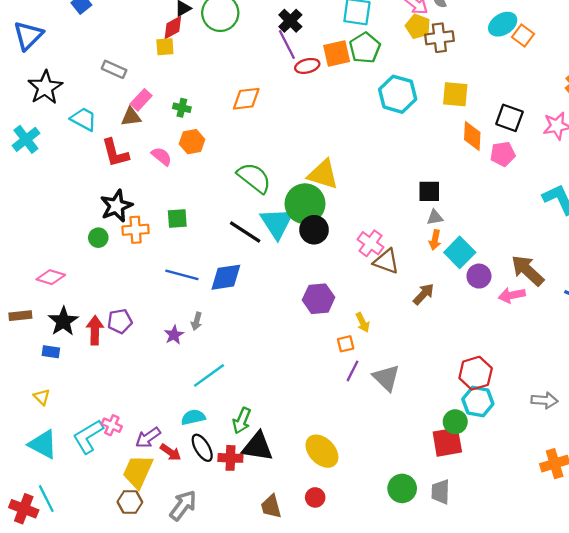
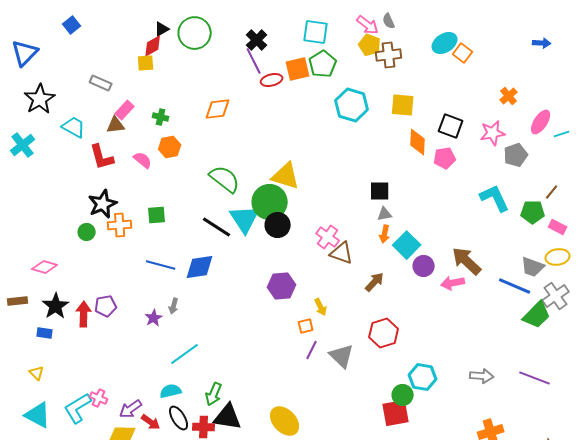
red hexagon: (476, 373) -> (384, 333), moved

